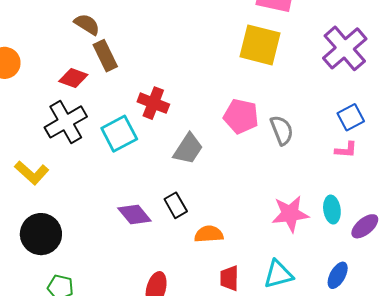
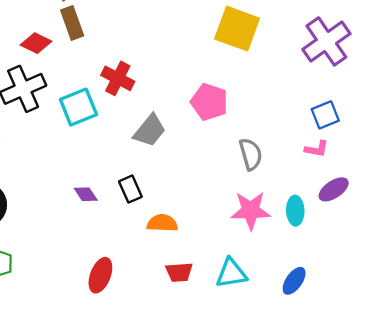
gray semicircle: (282, 130) -> (251, 154), moved
purple diamond: (134, 215) -> (86, 194), size x0.7
purple ellipse: (365, 226) -> (334, 189), moved
red trapezoid: (229, 278) -> (179, 272), turned -100

